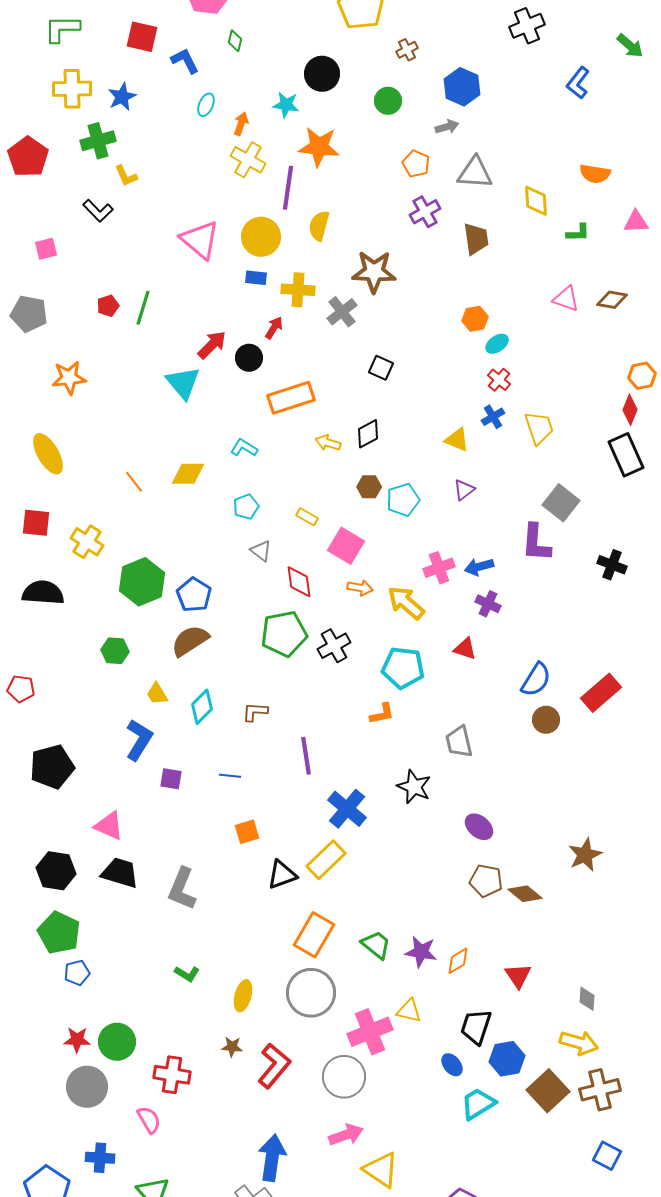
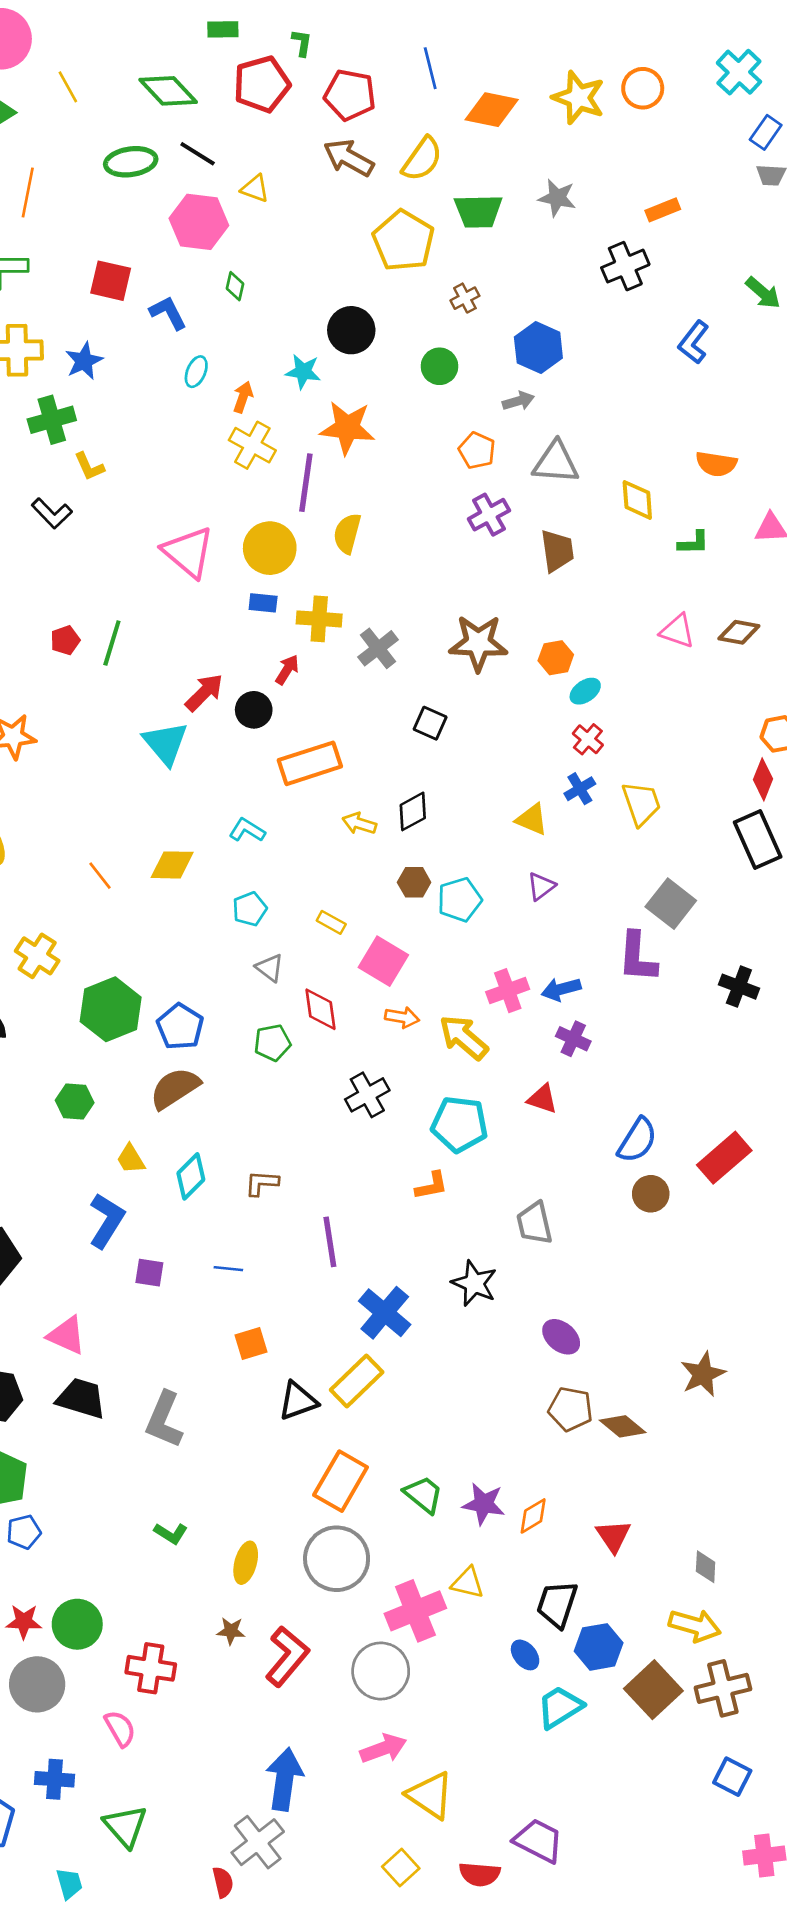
brown star: (374, 272) -> (478, 643), moved
green pentagon: (284, 634) -> (272, 1043), moved, size x0.6

